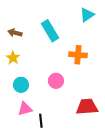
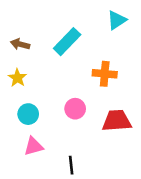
cyan rectangle: (50, 31) -> (67, 42), turned 75
red trapezoid: (87, 107) -> (117, 121), moved
black line: (41, 121) -> (71, 165), moved

